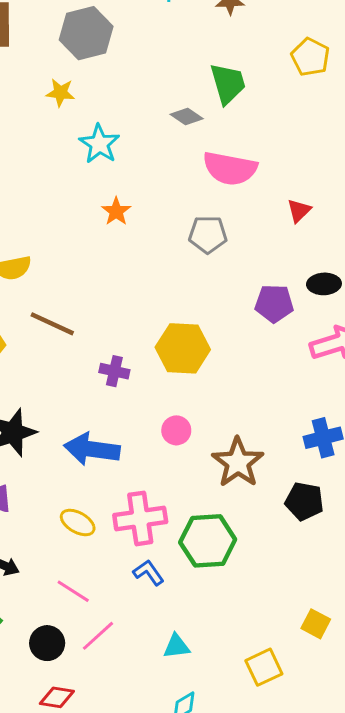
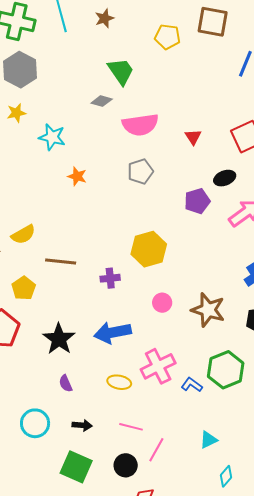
green hexagon: (208, 541) -> (226, 370), moved
blue L-shape: (148, 573) -> (192, 385), moved

